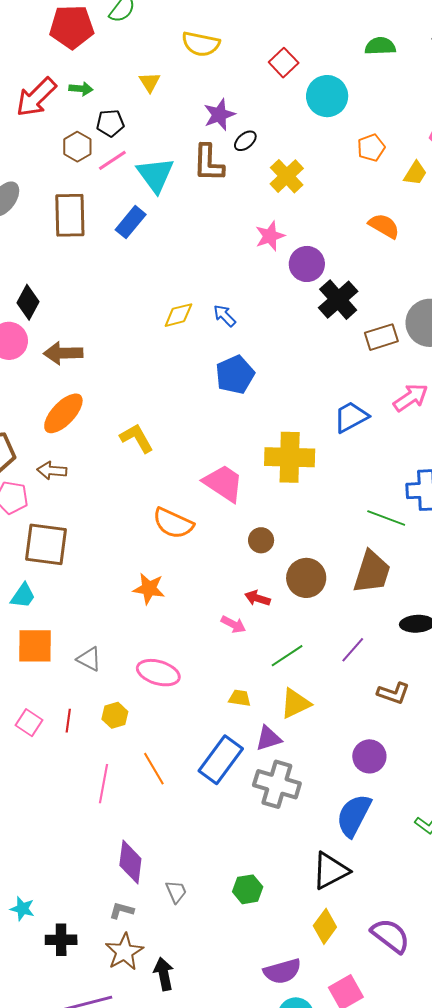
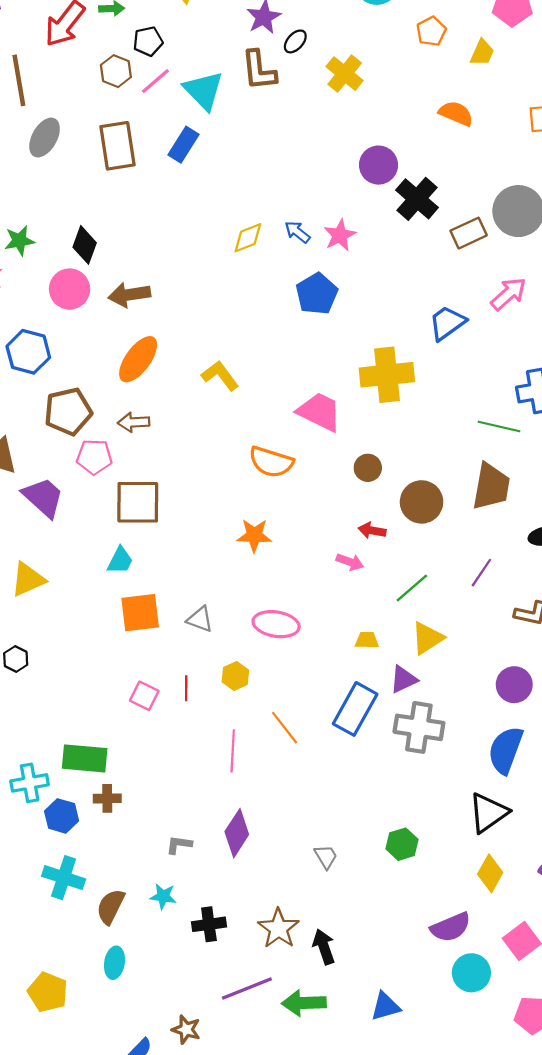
pink star: (270, 236) -> (340, 235), moved
purple diamond: (130, 862) -> (237, 833), moved, turned 33
gray L-shape: (122, 910) -> (179, 845), moved

